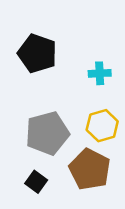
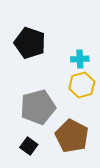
yellow hexagon: (102, 126) -> (82, 85), moved

